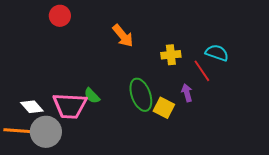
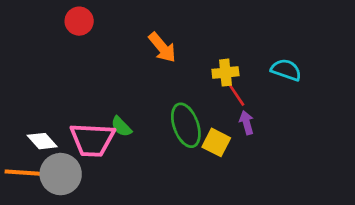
red line: (202, 71) -> (235, 92), moved

